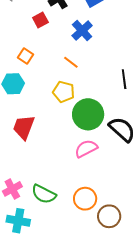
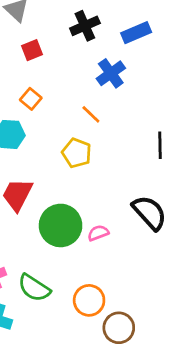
red square: (40, 20) -> (32, 50), moved
green circle: (88, 114) -> (61, 225), moved
pink semicircle: (86, 149) -> (98, 233), size x0.7

